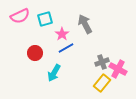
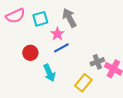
gray arrow: (85, 24) -> (69, 18), moved
cyan arrow: (54, 73) -> (49, 73), turned -54
yellow rectangle: (102, 83) -> (83, 83), moved

